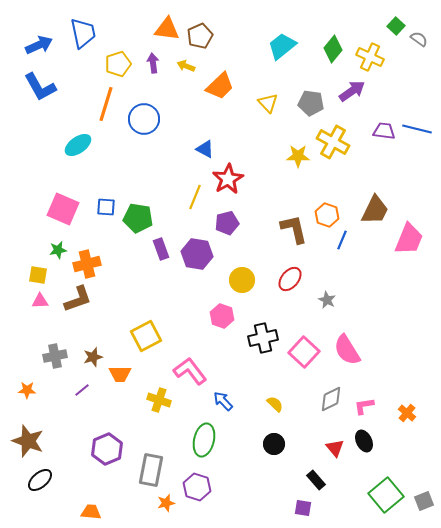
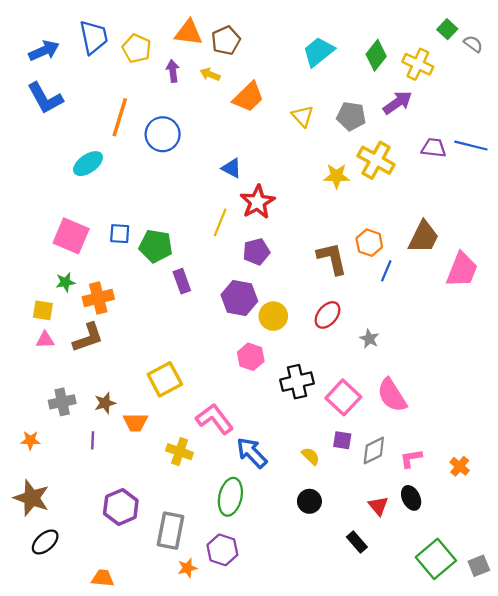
yellow pentagon: (118, 64) -> (137, 48), moved, turned -30
purple hexagon: (197, 254) -> (239, 298), moved
purple line: (82, 390) -> (93, 440), turned -49
blue arrow: (223, 401) -> (252, 453), size x1.4
purple square: (303, 508) -> (342, 440), moved

